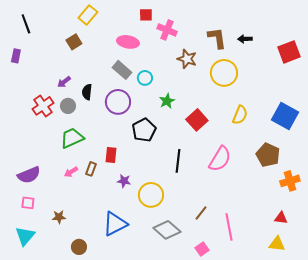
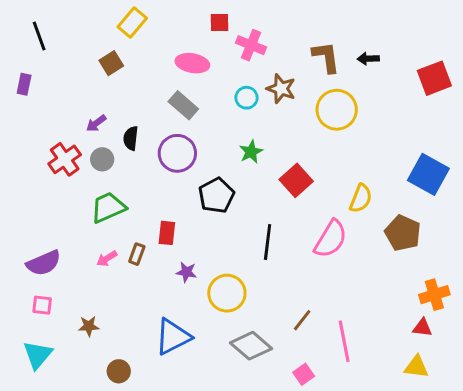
cyan circle: (145, 78) -> (247, 98), moved
yellow semicircle: (240, 115) -> (361, 198), moved
orange cross: (290, 181) -> (434, 295), moved

